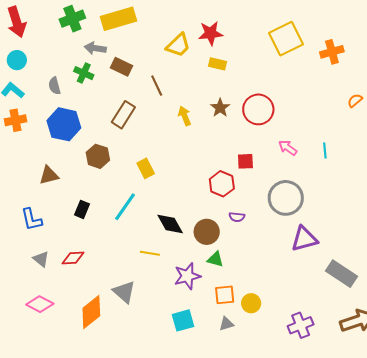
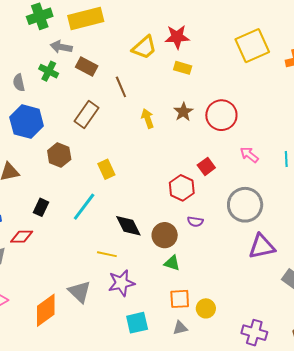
red square: (245, 161) -> (206, 166), turned -36
red diamond: (73, 258) -> (22, 237), moved
purple star: (187, 276) -> (121, 283), moved
purple cross: (301, 325) -> (254, 333), turned 35

